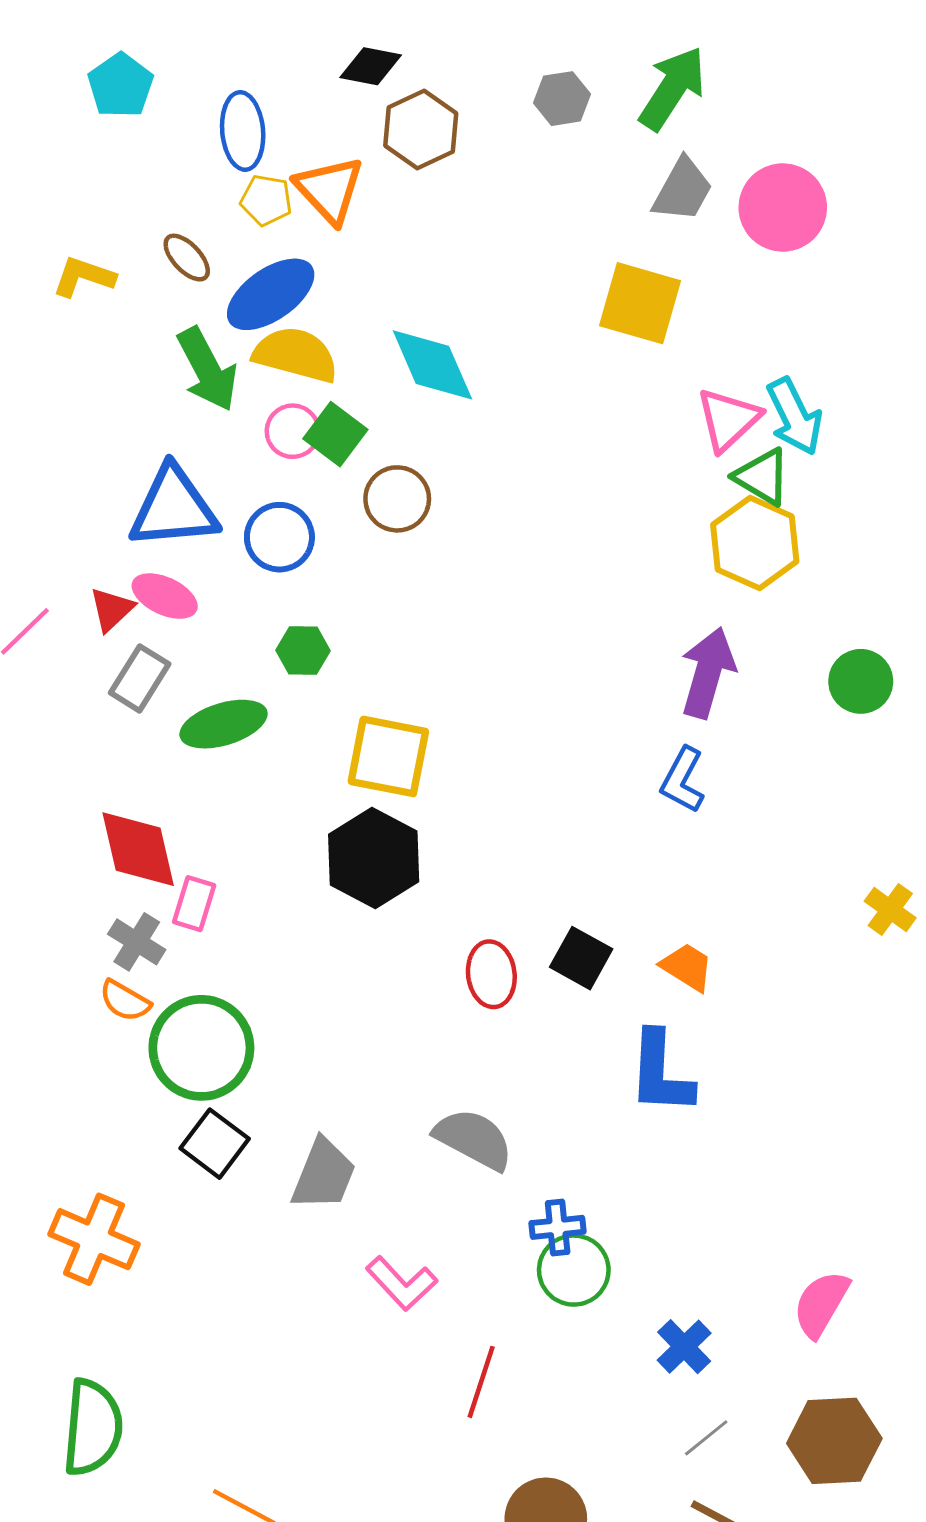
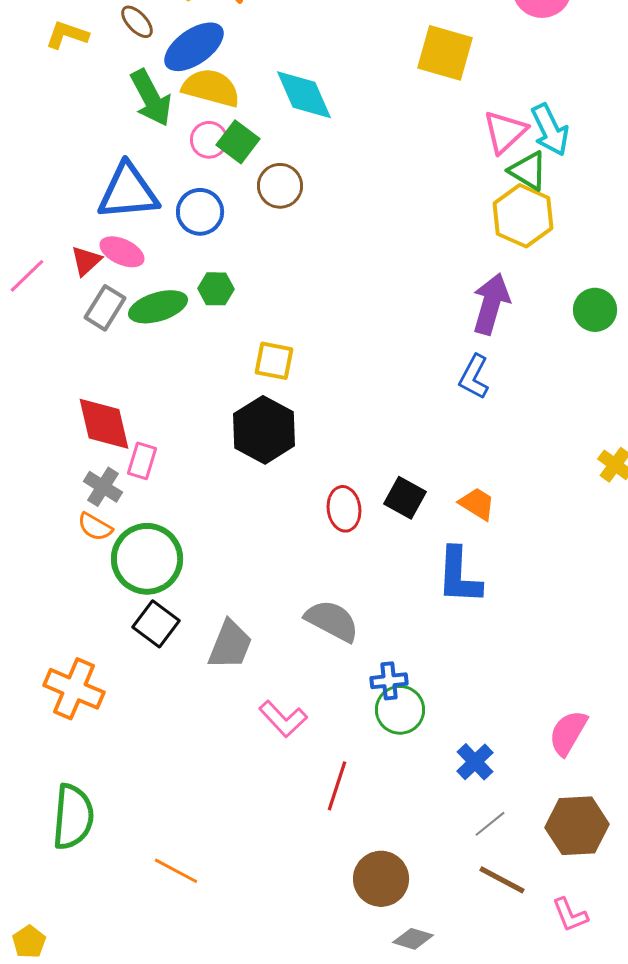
green ellipse: (224, 724) -> (158, 307), moved
yellow square: (388, 756) -> (274, 361), size x0.7

